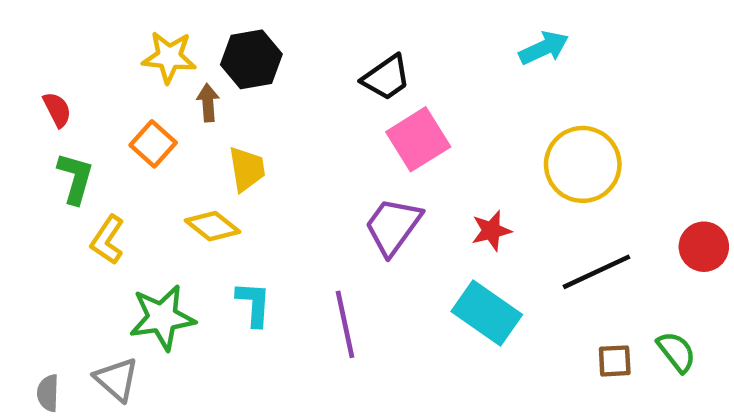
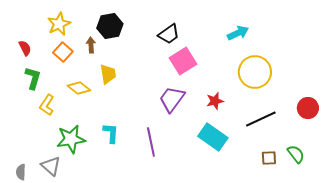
cyan arrow: (544, 48) -> (238, 33), moved
yellow star: (169, 57) -> (59, 24), moved, turned -30
orange square: (153, 144) -> (63, 52), moved
yellow diamond: (213, 226) -> (79, 88), moved

